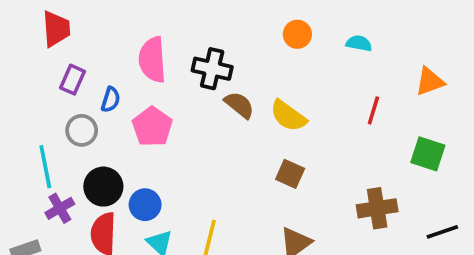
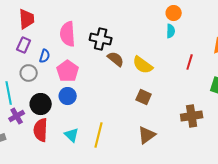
red trapezoid: (56, 29) -> (27, 19), moved
orange circle: (297, 34) -> (174, 13), moved
cyan semicircle: (359, 43) -> (171, 31), moved, turned 80
blue circle: (145, 205) -> (68, 96), moved

